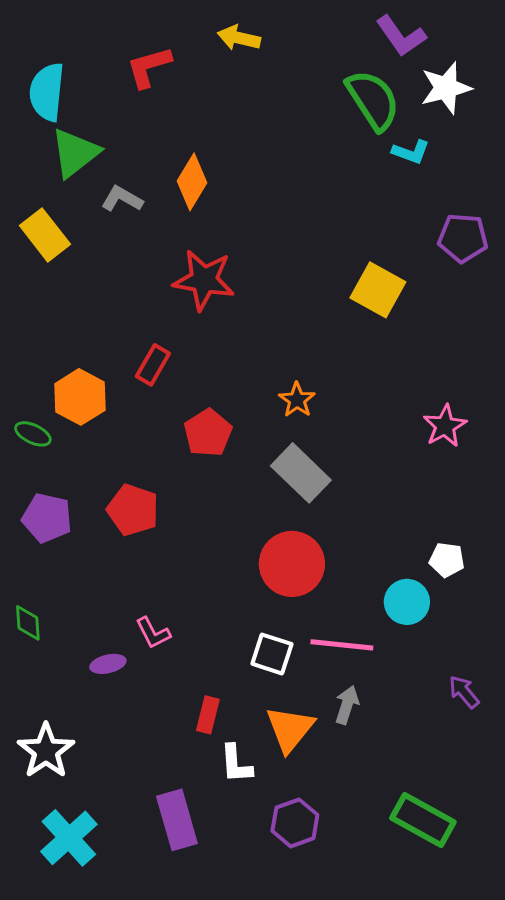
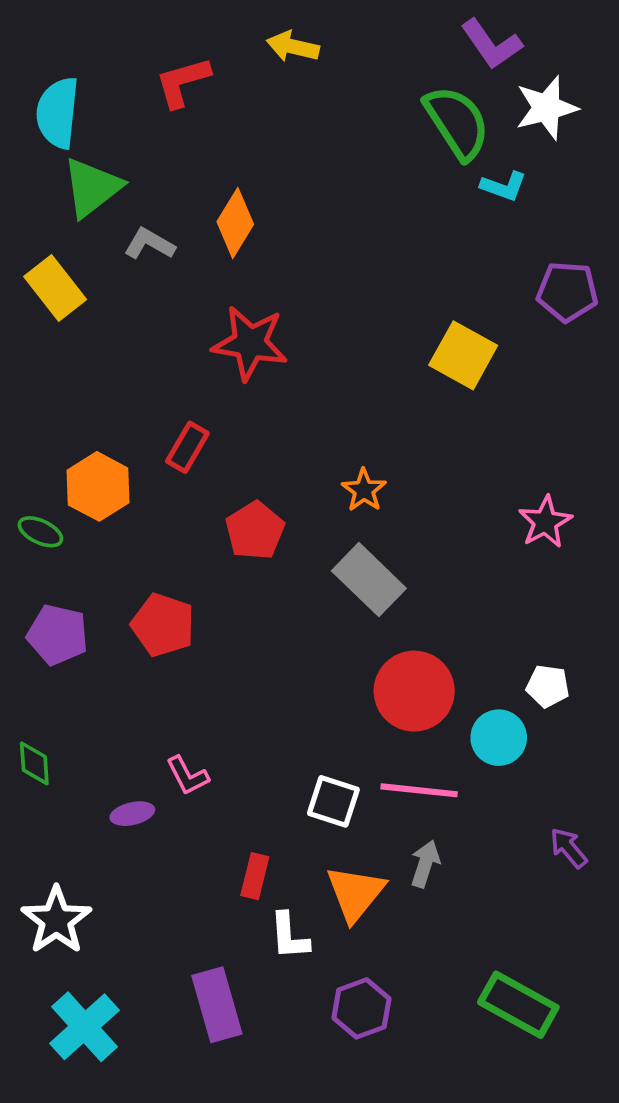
red circle: (292, 564) -> (414, 691), moved

